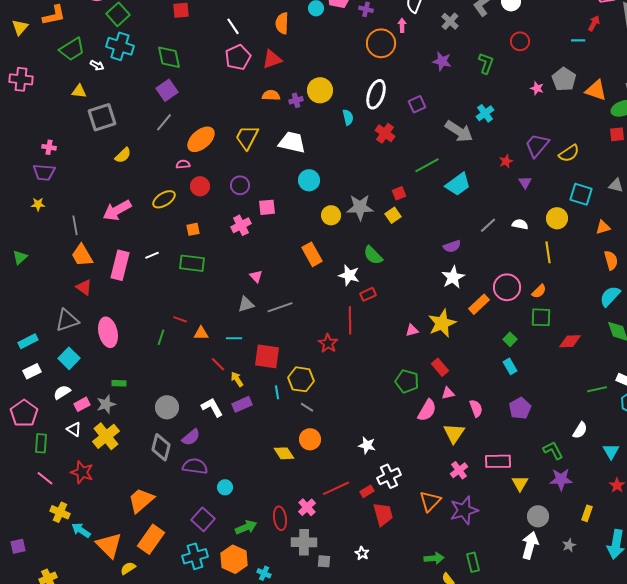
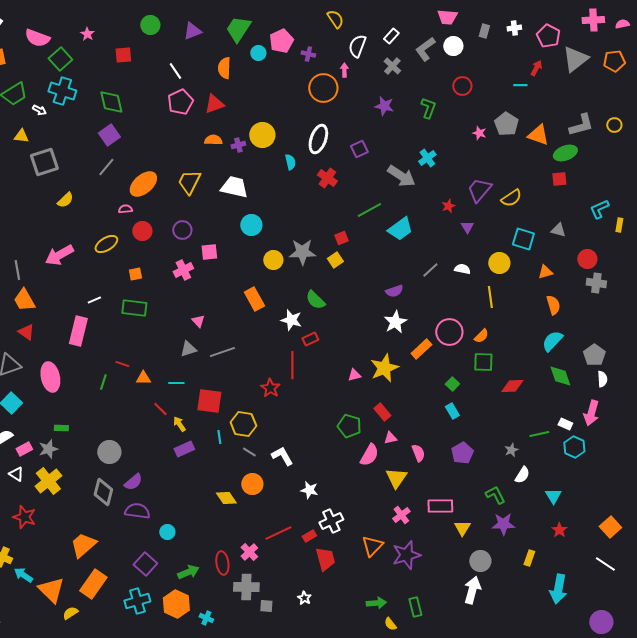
pink rectangle: (120, 265) -> (78, 331), moved
white L-shape: (212, 407) -> (282, 456), moved
gray star: (569, 545) -> (511, 450), moved

